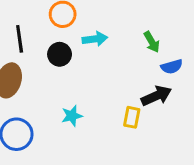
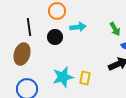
cyan star: (72, 116) -> (63, 77), size x1.5
yellow rectangle: (132, 117) -> (85, 78), moved

